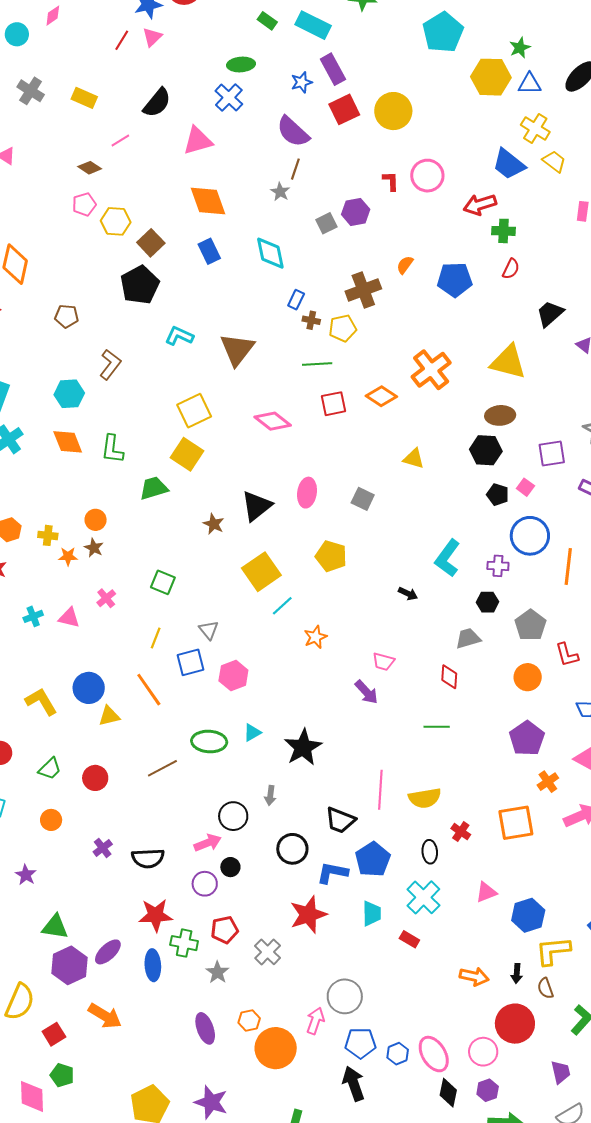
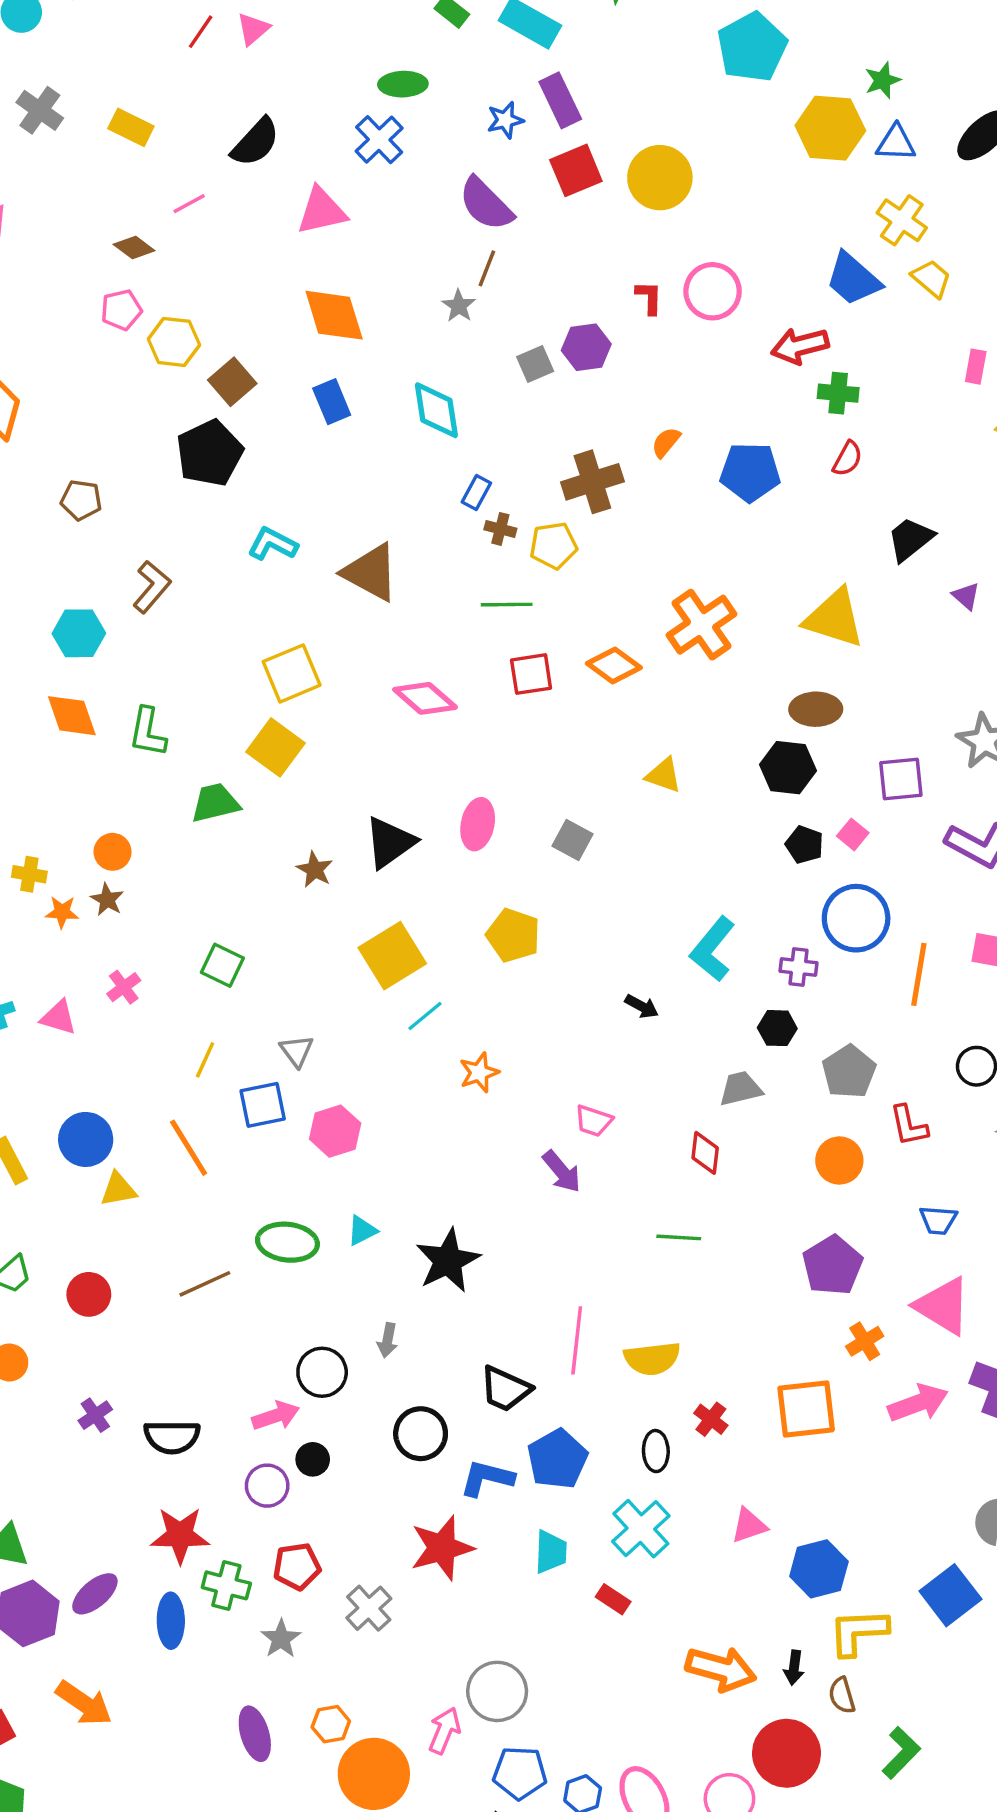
brown triangle: (237, 349) -> (371, 572), turned -42
orange arrow: (474, 976) -> (721, 1669), size x1.4

